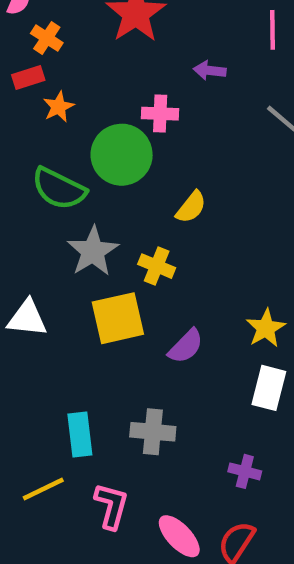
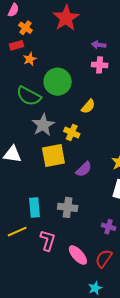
pink cross: (160, 114) -> (100, 65), moved

